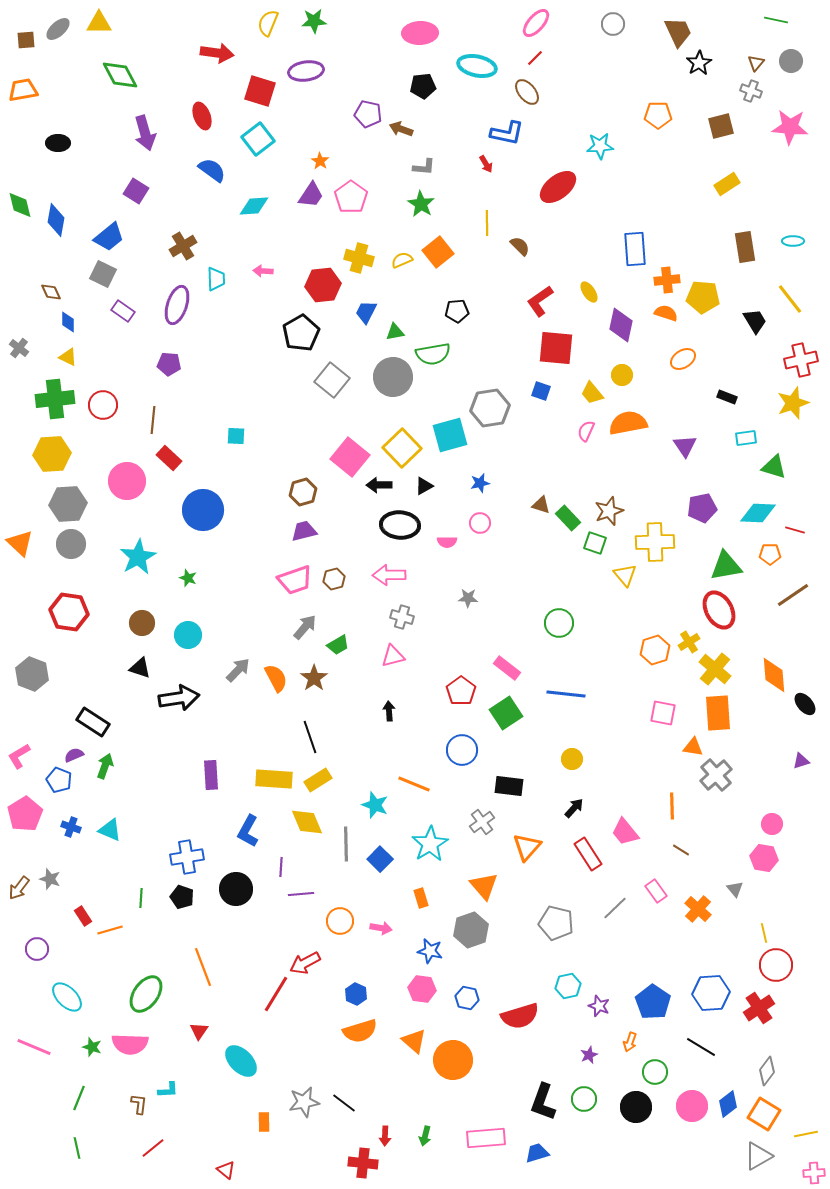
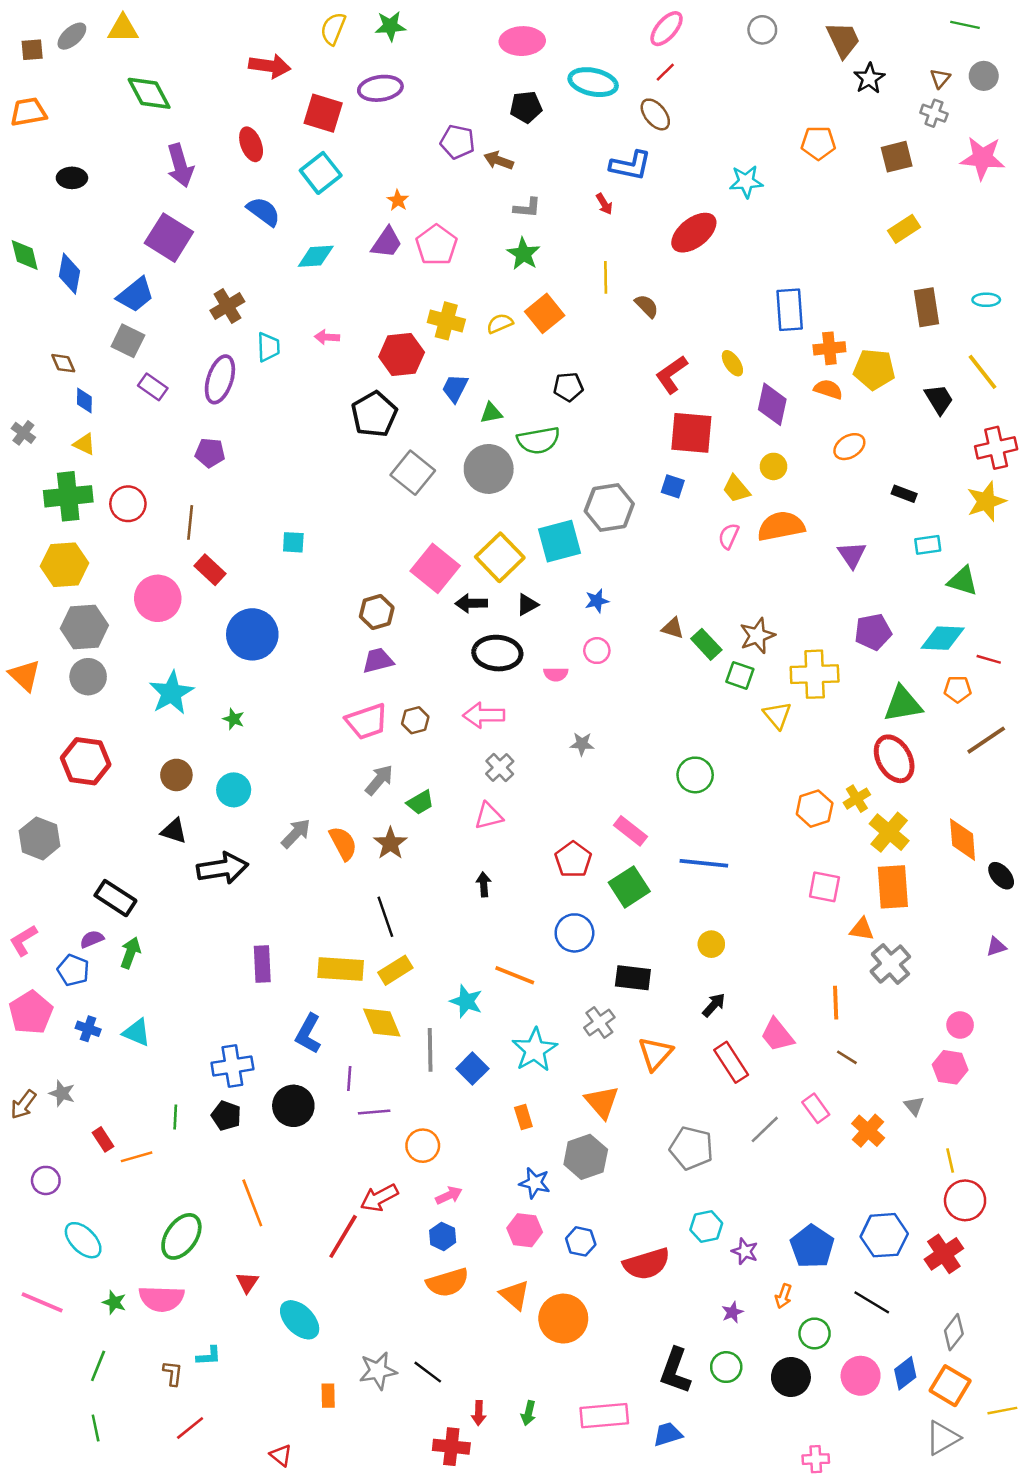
purple square: (136, 191) -> (169, 238), size x1.5
gray cross: (402, 617) -> (500, 767), turned 30
pink arrow: (381, 928) -> (449, 1195), moved, turned -35
pink cross: (814, 1173) -> (816, 1459), moved

